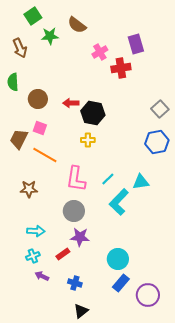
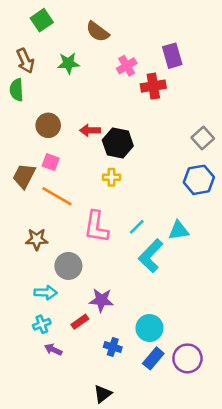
green star: (50, 36) -> (68, 63), moved
green semicircle: (13, 82) -> (16, 90), moved
gray circle: (74, 211) -> (68, 266), moved
blue cross: (75, 283) -> (113, 347), moved
purple circle: (148, 295) -> (187, 358), moved

